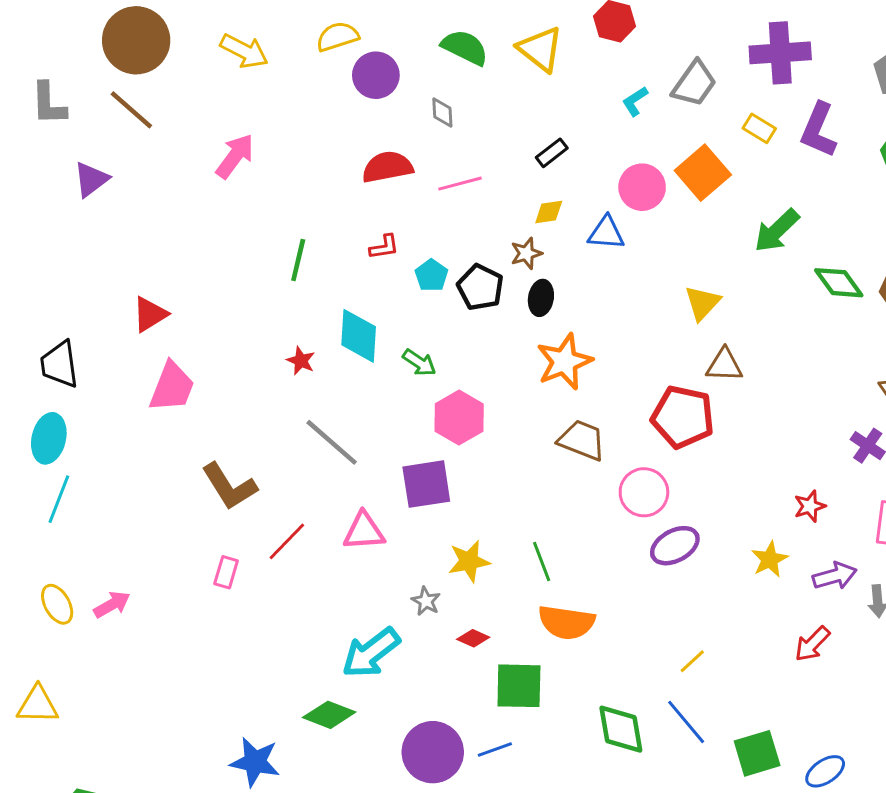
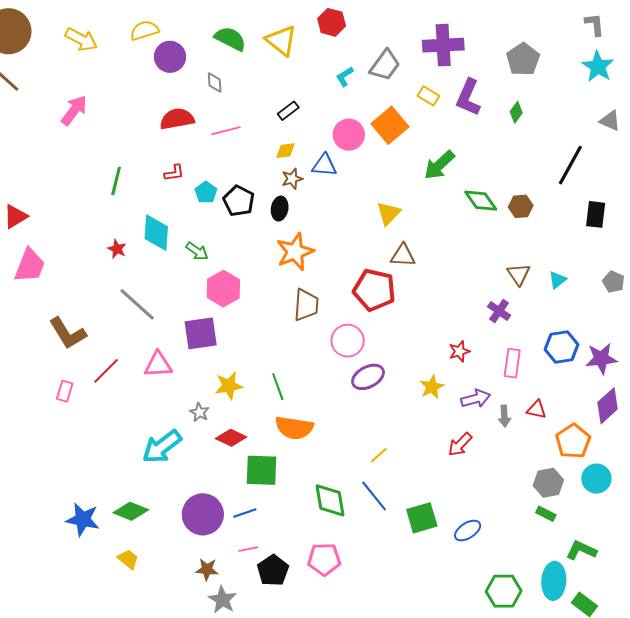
brown star: (526, 253) -> (292, 179), moved
brown trapezoid: (582, 440) -> (306, 305), turned 72
red diamond: (473, 638) -> (231, 438), size x1.4
green diamond: (329, 715) -> (131, 511), moved

